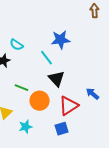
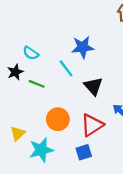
black triangle: (57, 79) -> (93, 86), moved
green line: (22, 88) -> (37, 84), moved
cyan star: (26, 127) -> (41, 150), size x1.5

